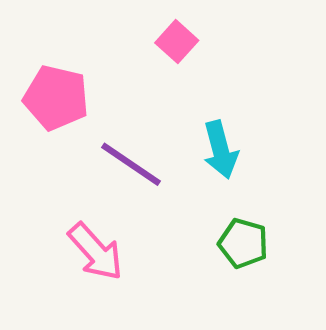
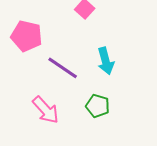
green pentagon: (243, 243) -> (98, 106), moved

